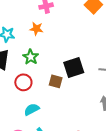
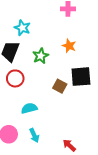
orange star: (36, 29) -> (69, 46), moved
red circle: (23, 82) -> (15, 78), moved

